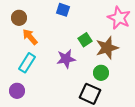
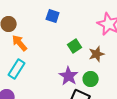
brown star: (107, 48) -> (97, 54), size x0.7
purple star: (66, 59) -> (69, 76), moved, turned -30

